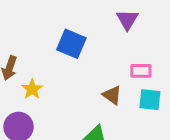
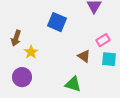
pink rectangle: (141, 71) -> (103, 40), turned -32

